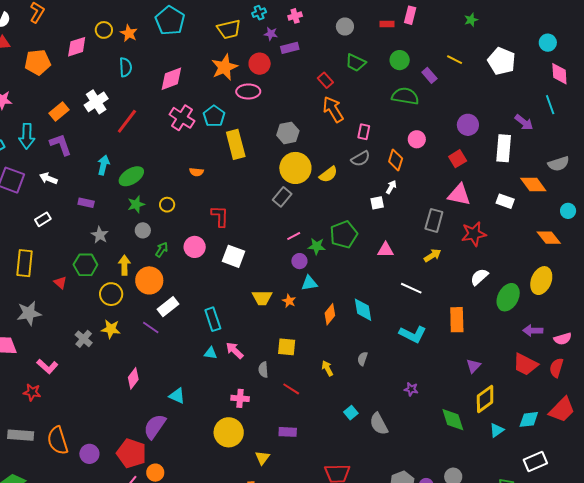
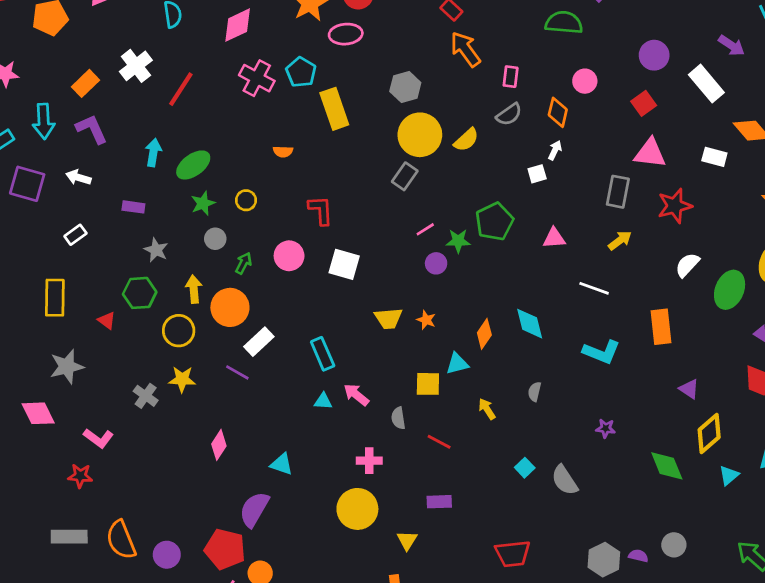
white rectangle: (504, 148) -> (706, 84), turned -40
cyan triangle: (309, 283) -> (457, 364), moved
purple triangle: (473, 366) -> (689, 389), turned -35

